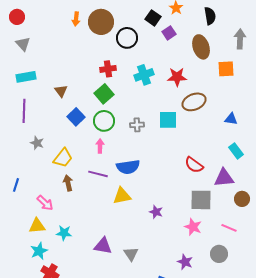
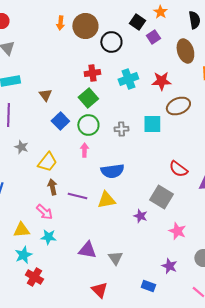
purple line: (98, 174) -> (77, 196), moved
gray square: (201, 200) -> (161, 197), moved, turned 30
pink arrow: (45, 203) -> (44, 212), moved

